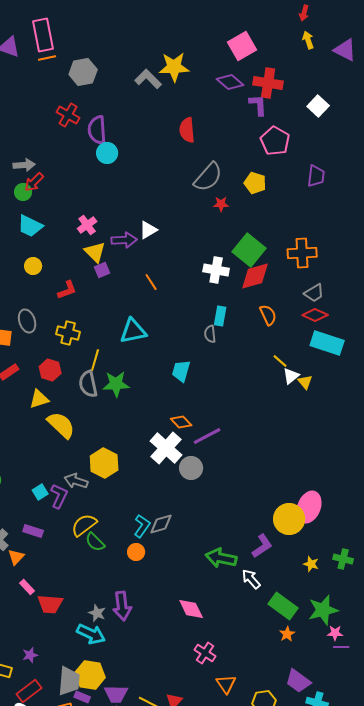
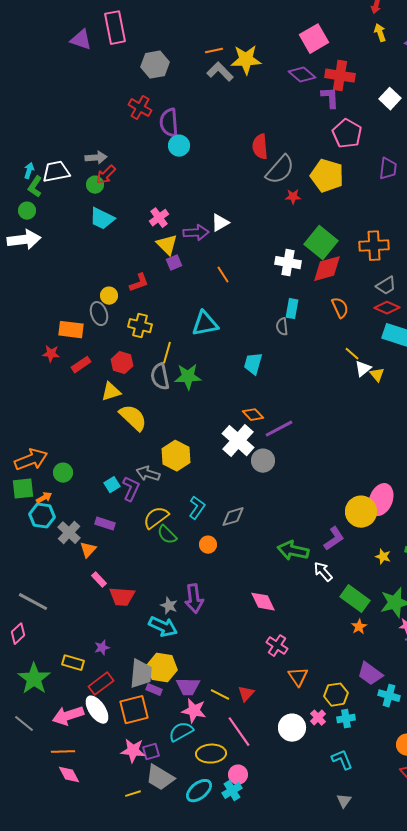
orange line: (47, 58) -> (214, 51), moved
red semicircle: (187, 130) -> (260, 147), moved
yellow pentagon: (255, 183) -> (327, 176), size x1.5
yellow circle: (33, 266) -> (109, 296), moved
cyan L-shape: (142, 526) -> (197, 508), moved

